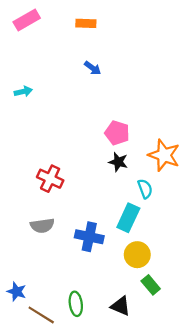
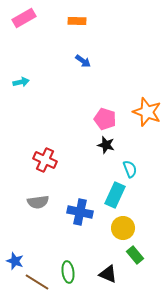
orange star: (164, 155) -> (147, 112), moved

